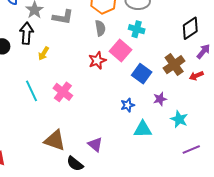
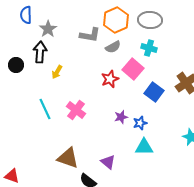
gray L-shape: (63, 17) -> (90, 35), moved
gray semicircle: (100, 28) -> (113, 47), turned 70
purple star: (160, 99) -> (121, 117), moved
cyan triangle: (143, 129) -> (144, 147), moved

